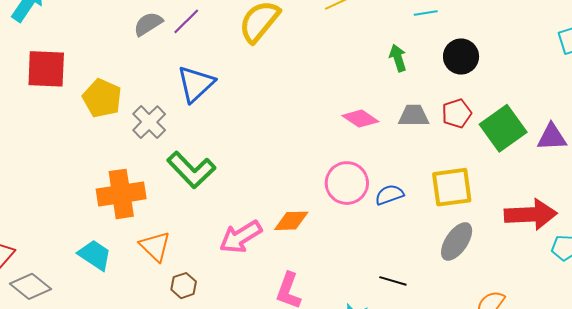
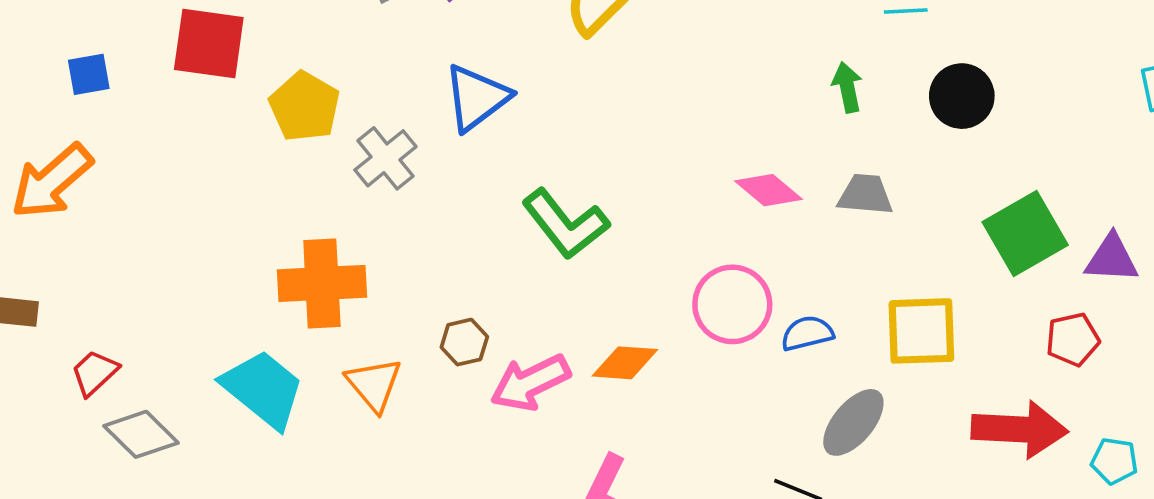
red pentagon: (457, 113) -> (1073, 339), moved
green L-shape: (191, 170) -> (565, 224), moved
red arrow: (531, 214) -> (1020, 429), moved
gray ellipse: (457, 241) -> (853, 422), moved
cyan trapezoid: (95, 255) -> (263, 389), size x1.4
brown hexagon: (184, 286) -> (464, 342), moved

